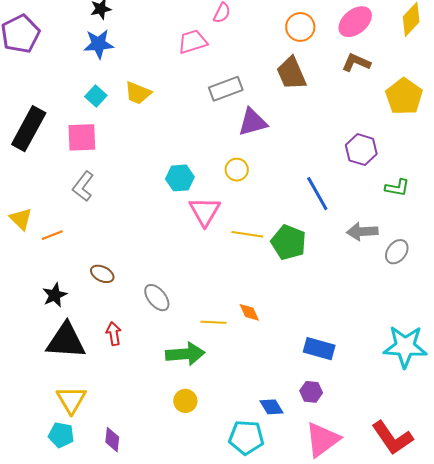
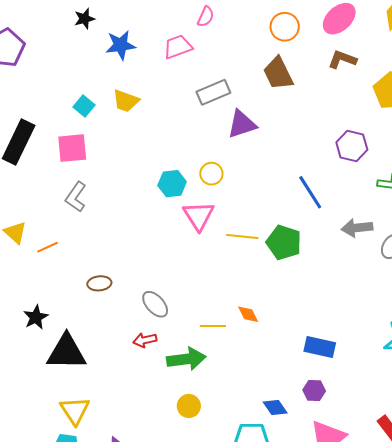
blue star: (99, 44) -> (121, 45), moved
yellow circle: (237, 170) -> (211, 174), moved
brown ellipse: (102, 274) -> (99, 283), turned -30
black star: (55, 295) -> (36, 317), moved
red arrow: (114, 334) -> (145, 340), moved, turned -90

